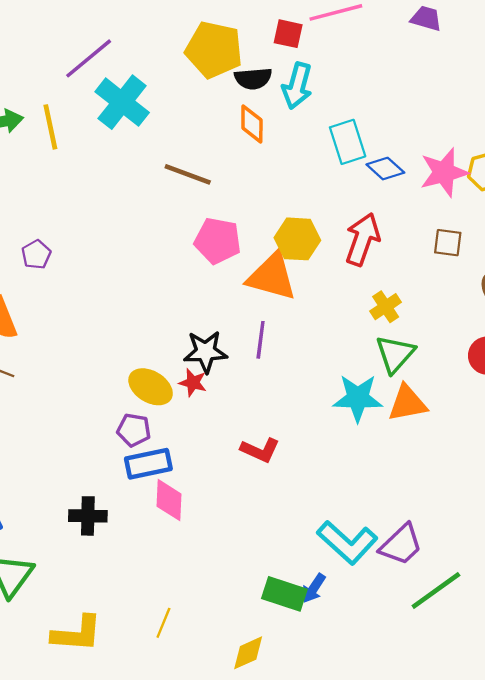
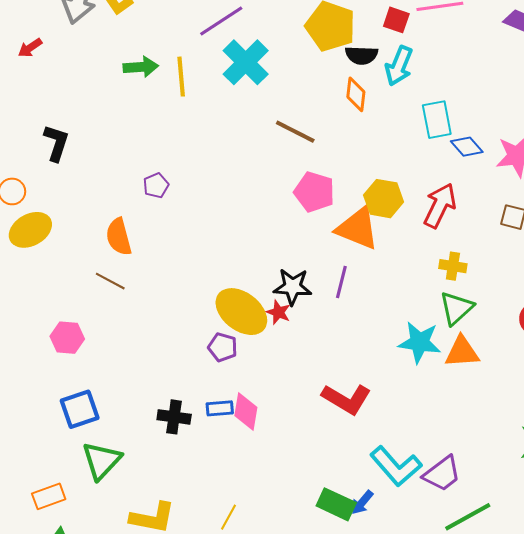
yellow cross: (386, 307) -> (453, 266), turned 36
yellow ellipse: (151, 387) -> (241, 312), size x1.4
red L-shape: (260, 450) -> (346, 399), moved, size x1.4
blue rectangle: (148, 464) -> (220, 408), moved, size x0.7

